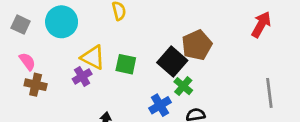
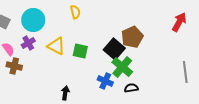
purple cross: (82, 76) -> (28, 43), moved
green cross: (183, 86) -> (122, 67), size x1.5
blue cross: (160, 105) -> (105, 81), turned -35

